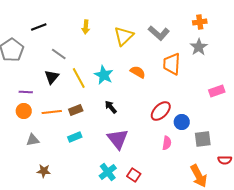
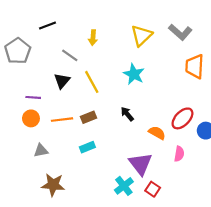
yellow arrow: (86, 27) -> (93, 38), moved
orange semicircle: (138, 72) -> (157, 133), moved
cyan star: (104, 75) -> (134, 74), moved
purple triangle: (118, 139) -> (140, 164), moved
pink semicircle: (167, 143) -> (179, 154), moved
brown star: (44, 171) -> (53, 185), size x1.5

